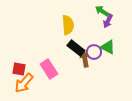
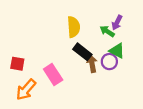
green arrow: (102, 11) -> (107, 31), moved
purple circle: (94, 52) -> (109, 62), moved
red square: (19, 69) -> (17, 64), moved

